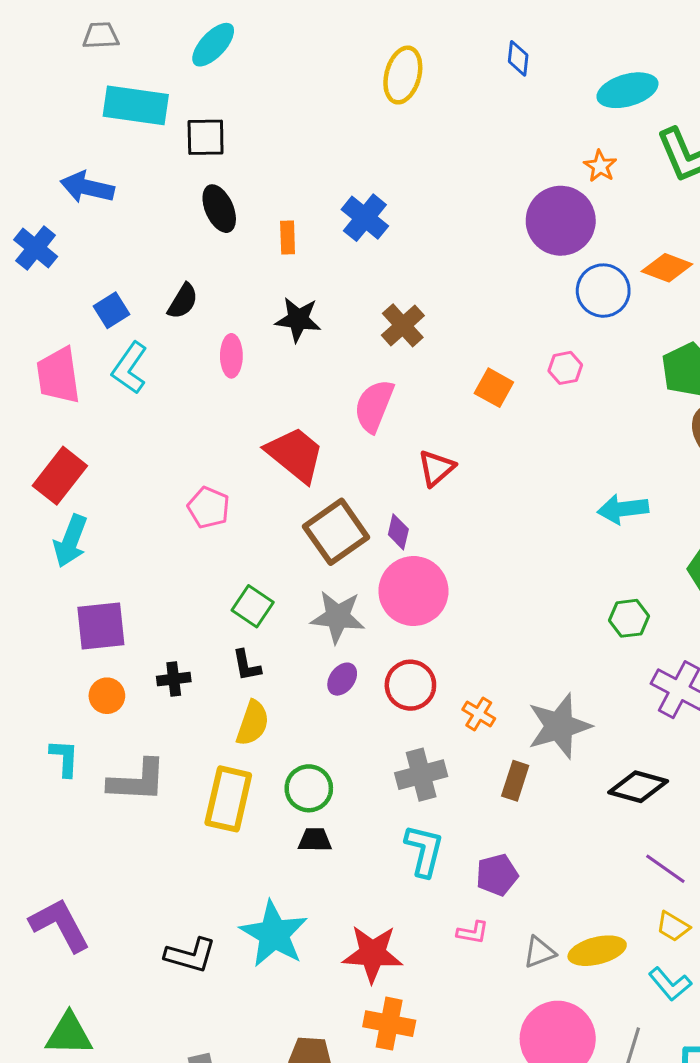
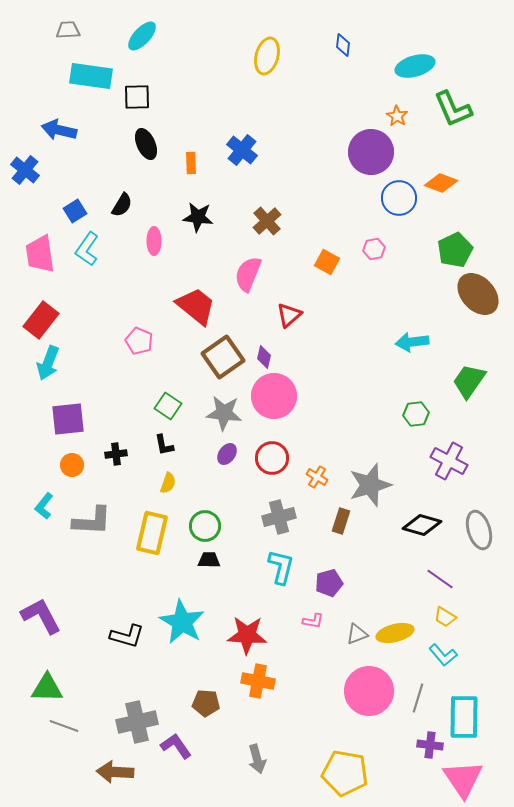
yellow semicircle: (253, 723) -> (168, 483), size x0.7
cyan L-shape: (64, 758) -> (44, 506), turned -144

